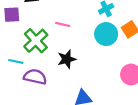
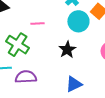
black star: (67, 59) -> (67, 50), moved

